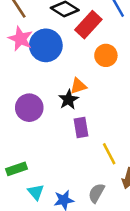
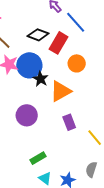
orange triangle: (78, 86) -> (61, 91), size x1.6
black star: (68, 100) -> (41, 79), moved
green rectangle: (17, 169) -> (38, 158), moved

